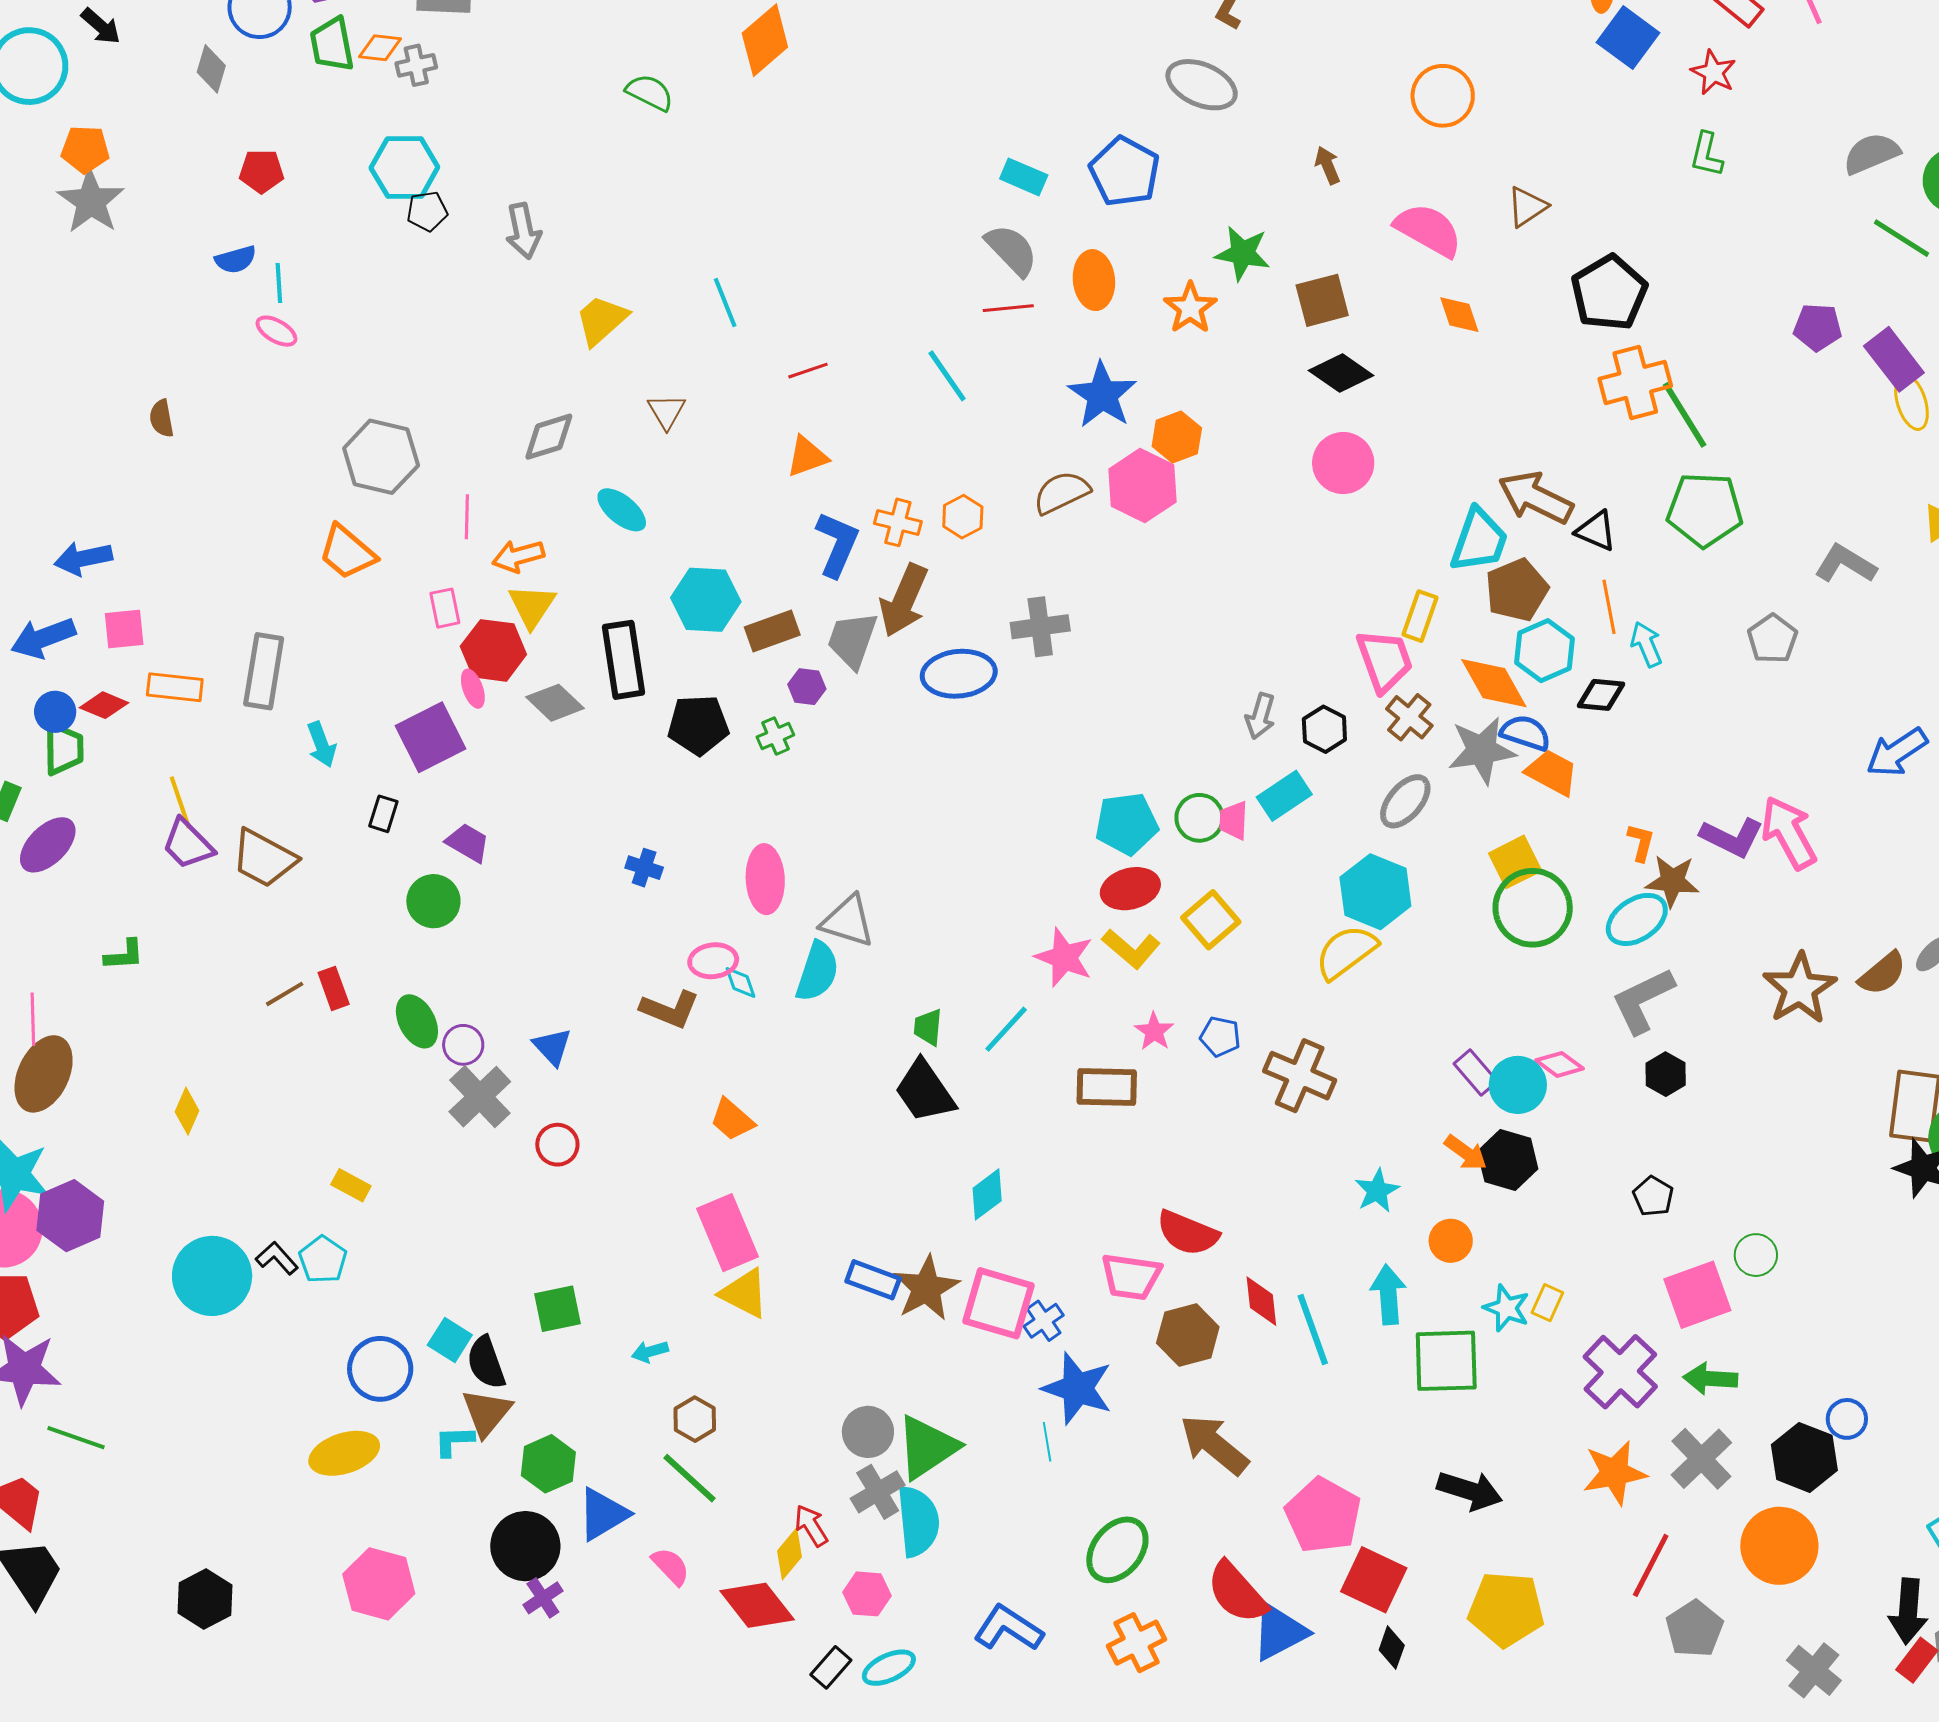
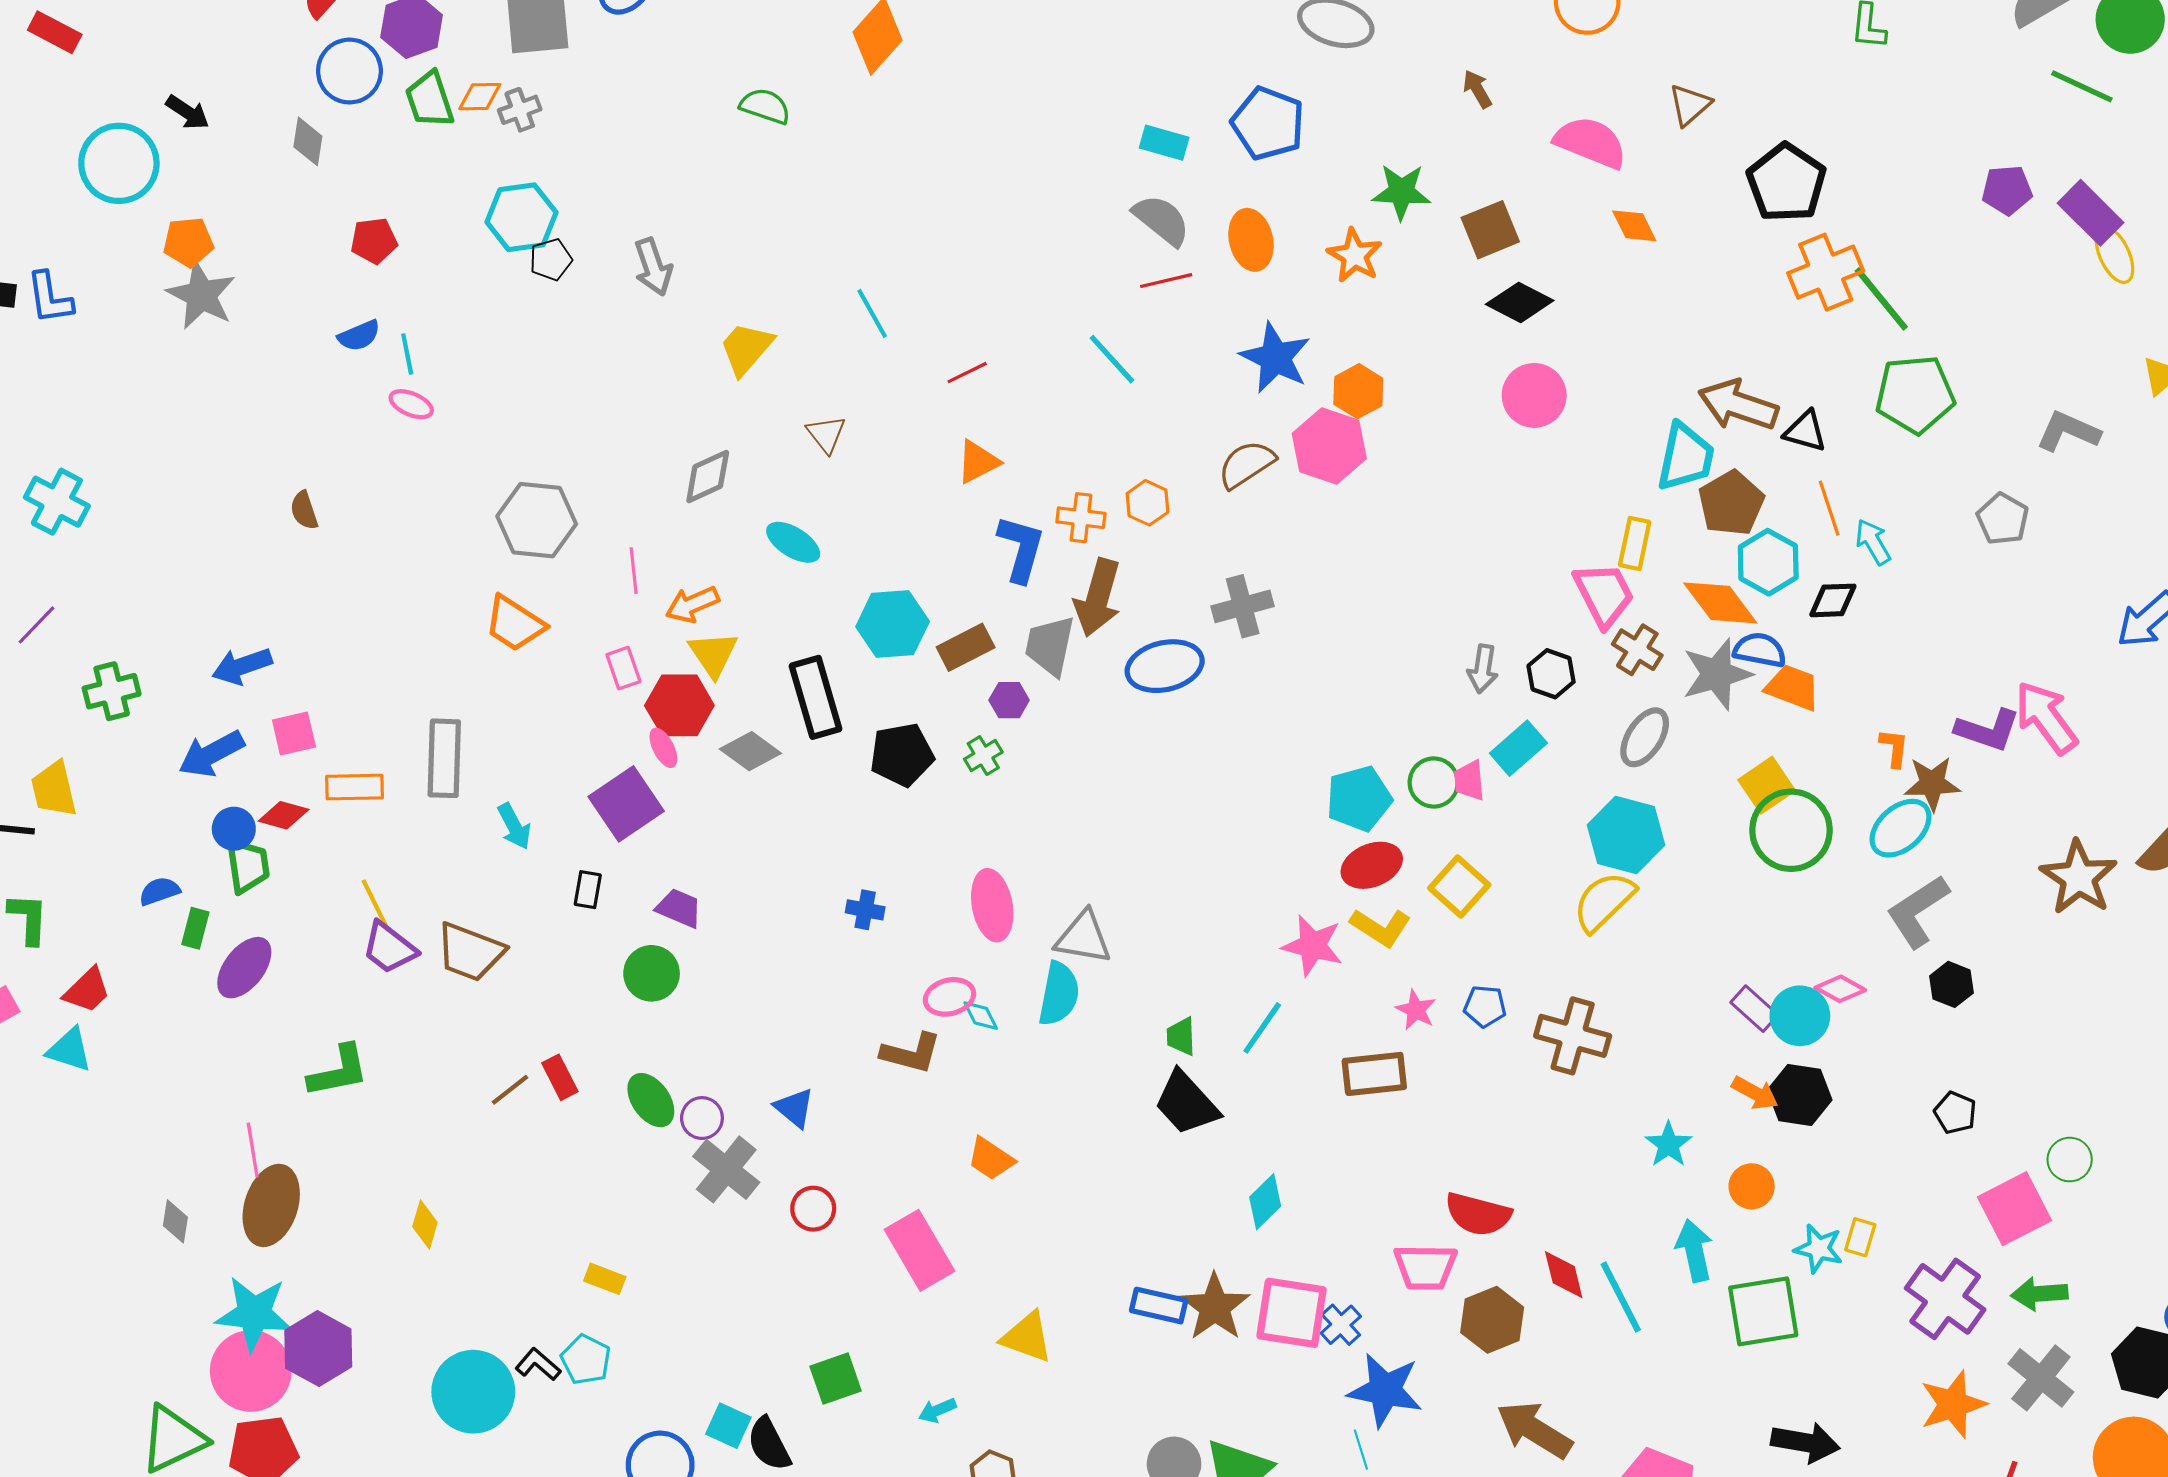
green L-shape: (124, 955) -> (338, 1071), size x1.5
pink rectangle: (728, 1233) -> (919, 1250), moved

